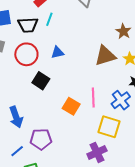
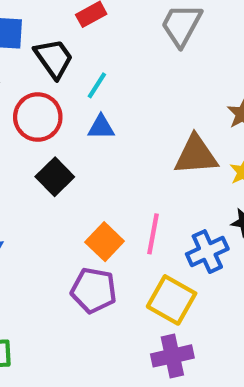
cyan line: (49, 19) -> (97, 85), moved
black trapezoid: (28, 25) -> (54, 58), turned -135
purple pentagon: (41, 139) -> (94, 290), moved
purple cross: (97, 152) -> (172, 356), moved

